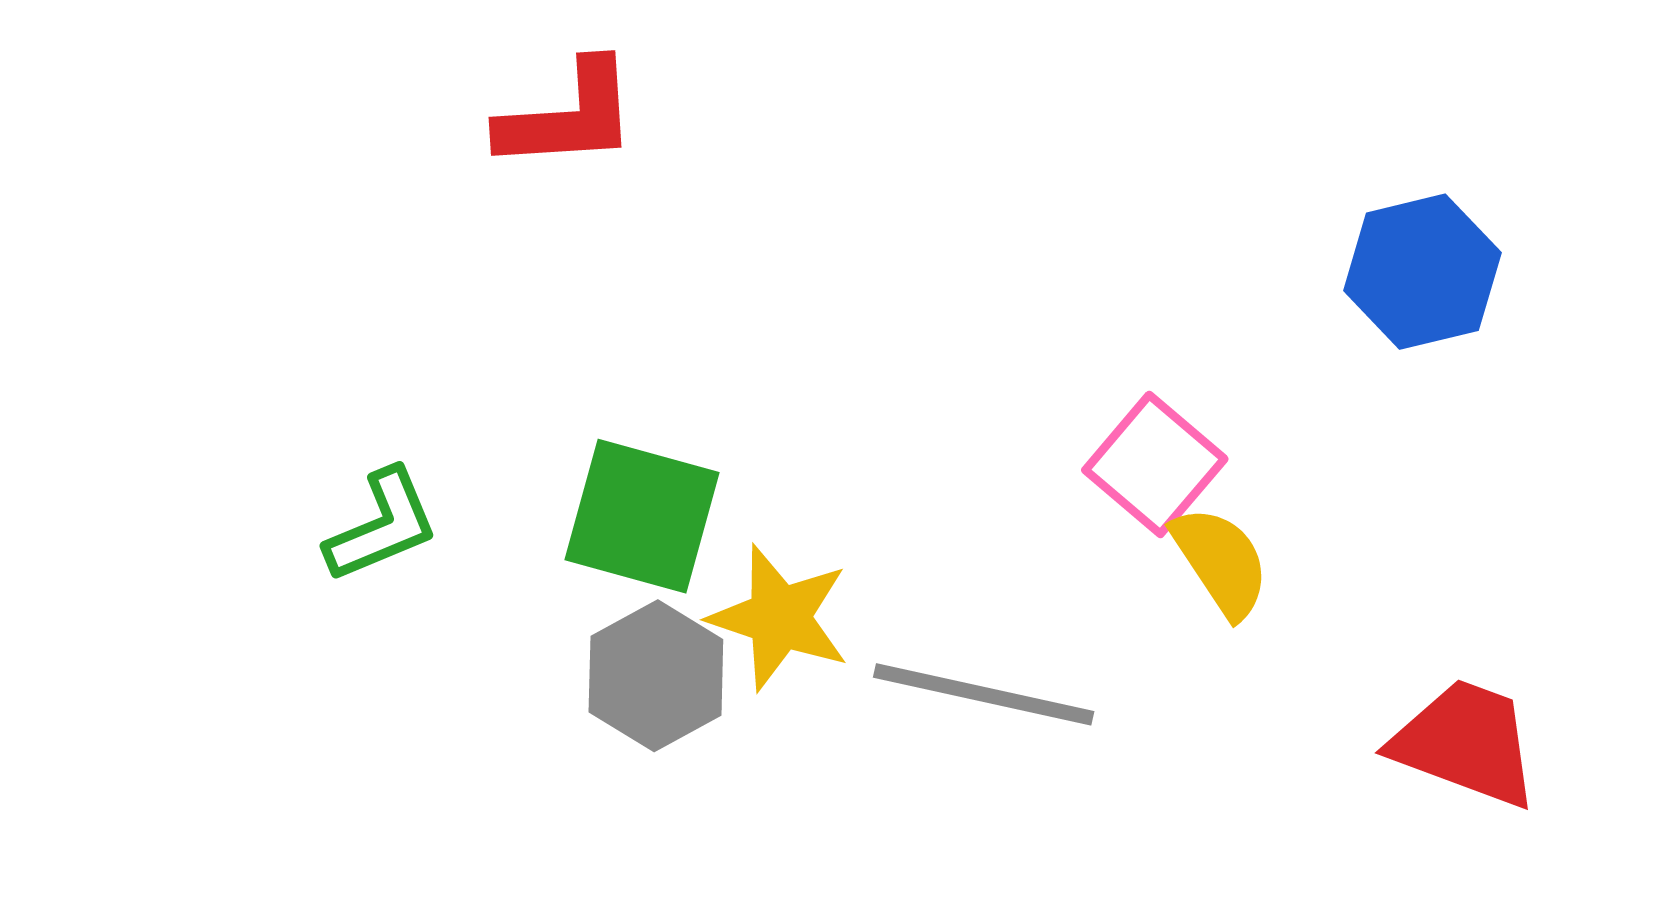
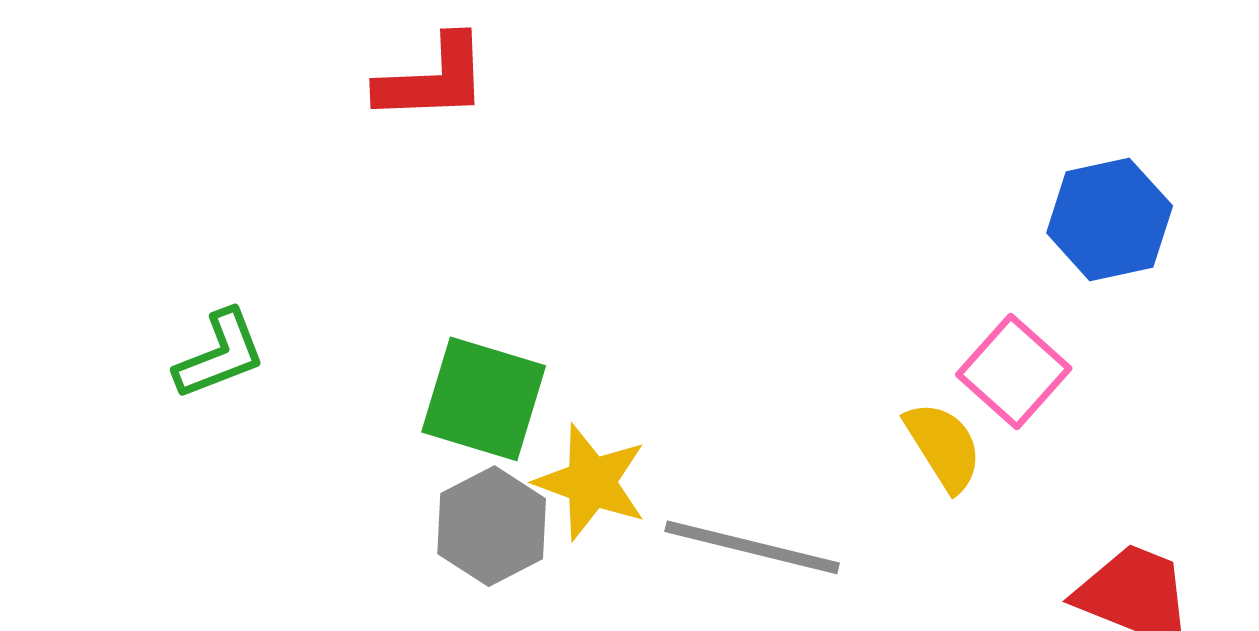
pink square: (1155, 464) -> (1014, 371), moved
green L-shape: (382, 526) -> (220, 355), moved

